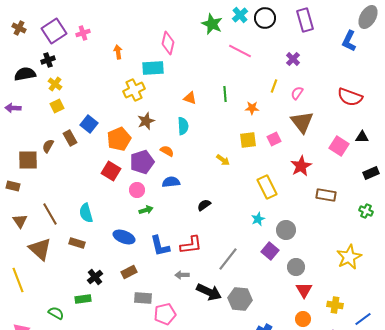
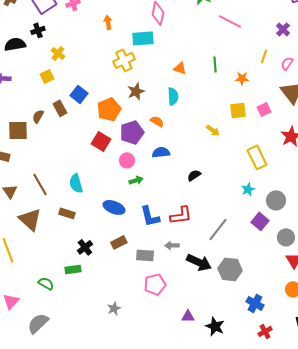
yellow cross: (55, 84) -> (58, 53), moved
gray rectangle: (143, 298) -> (145, 255), moved

